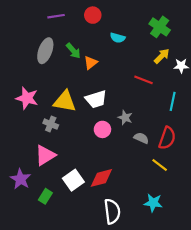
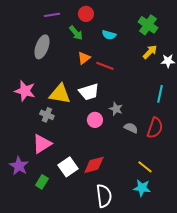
green arrow: (73, 51) -> (76, 33), moved
red line: (143, 80) -> (105, 66), moved
yellow line: (160, 165) -> (145, 167), moved

